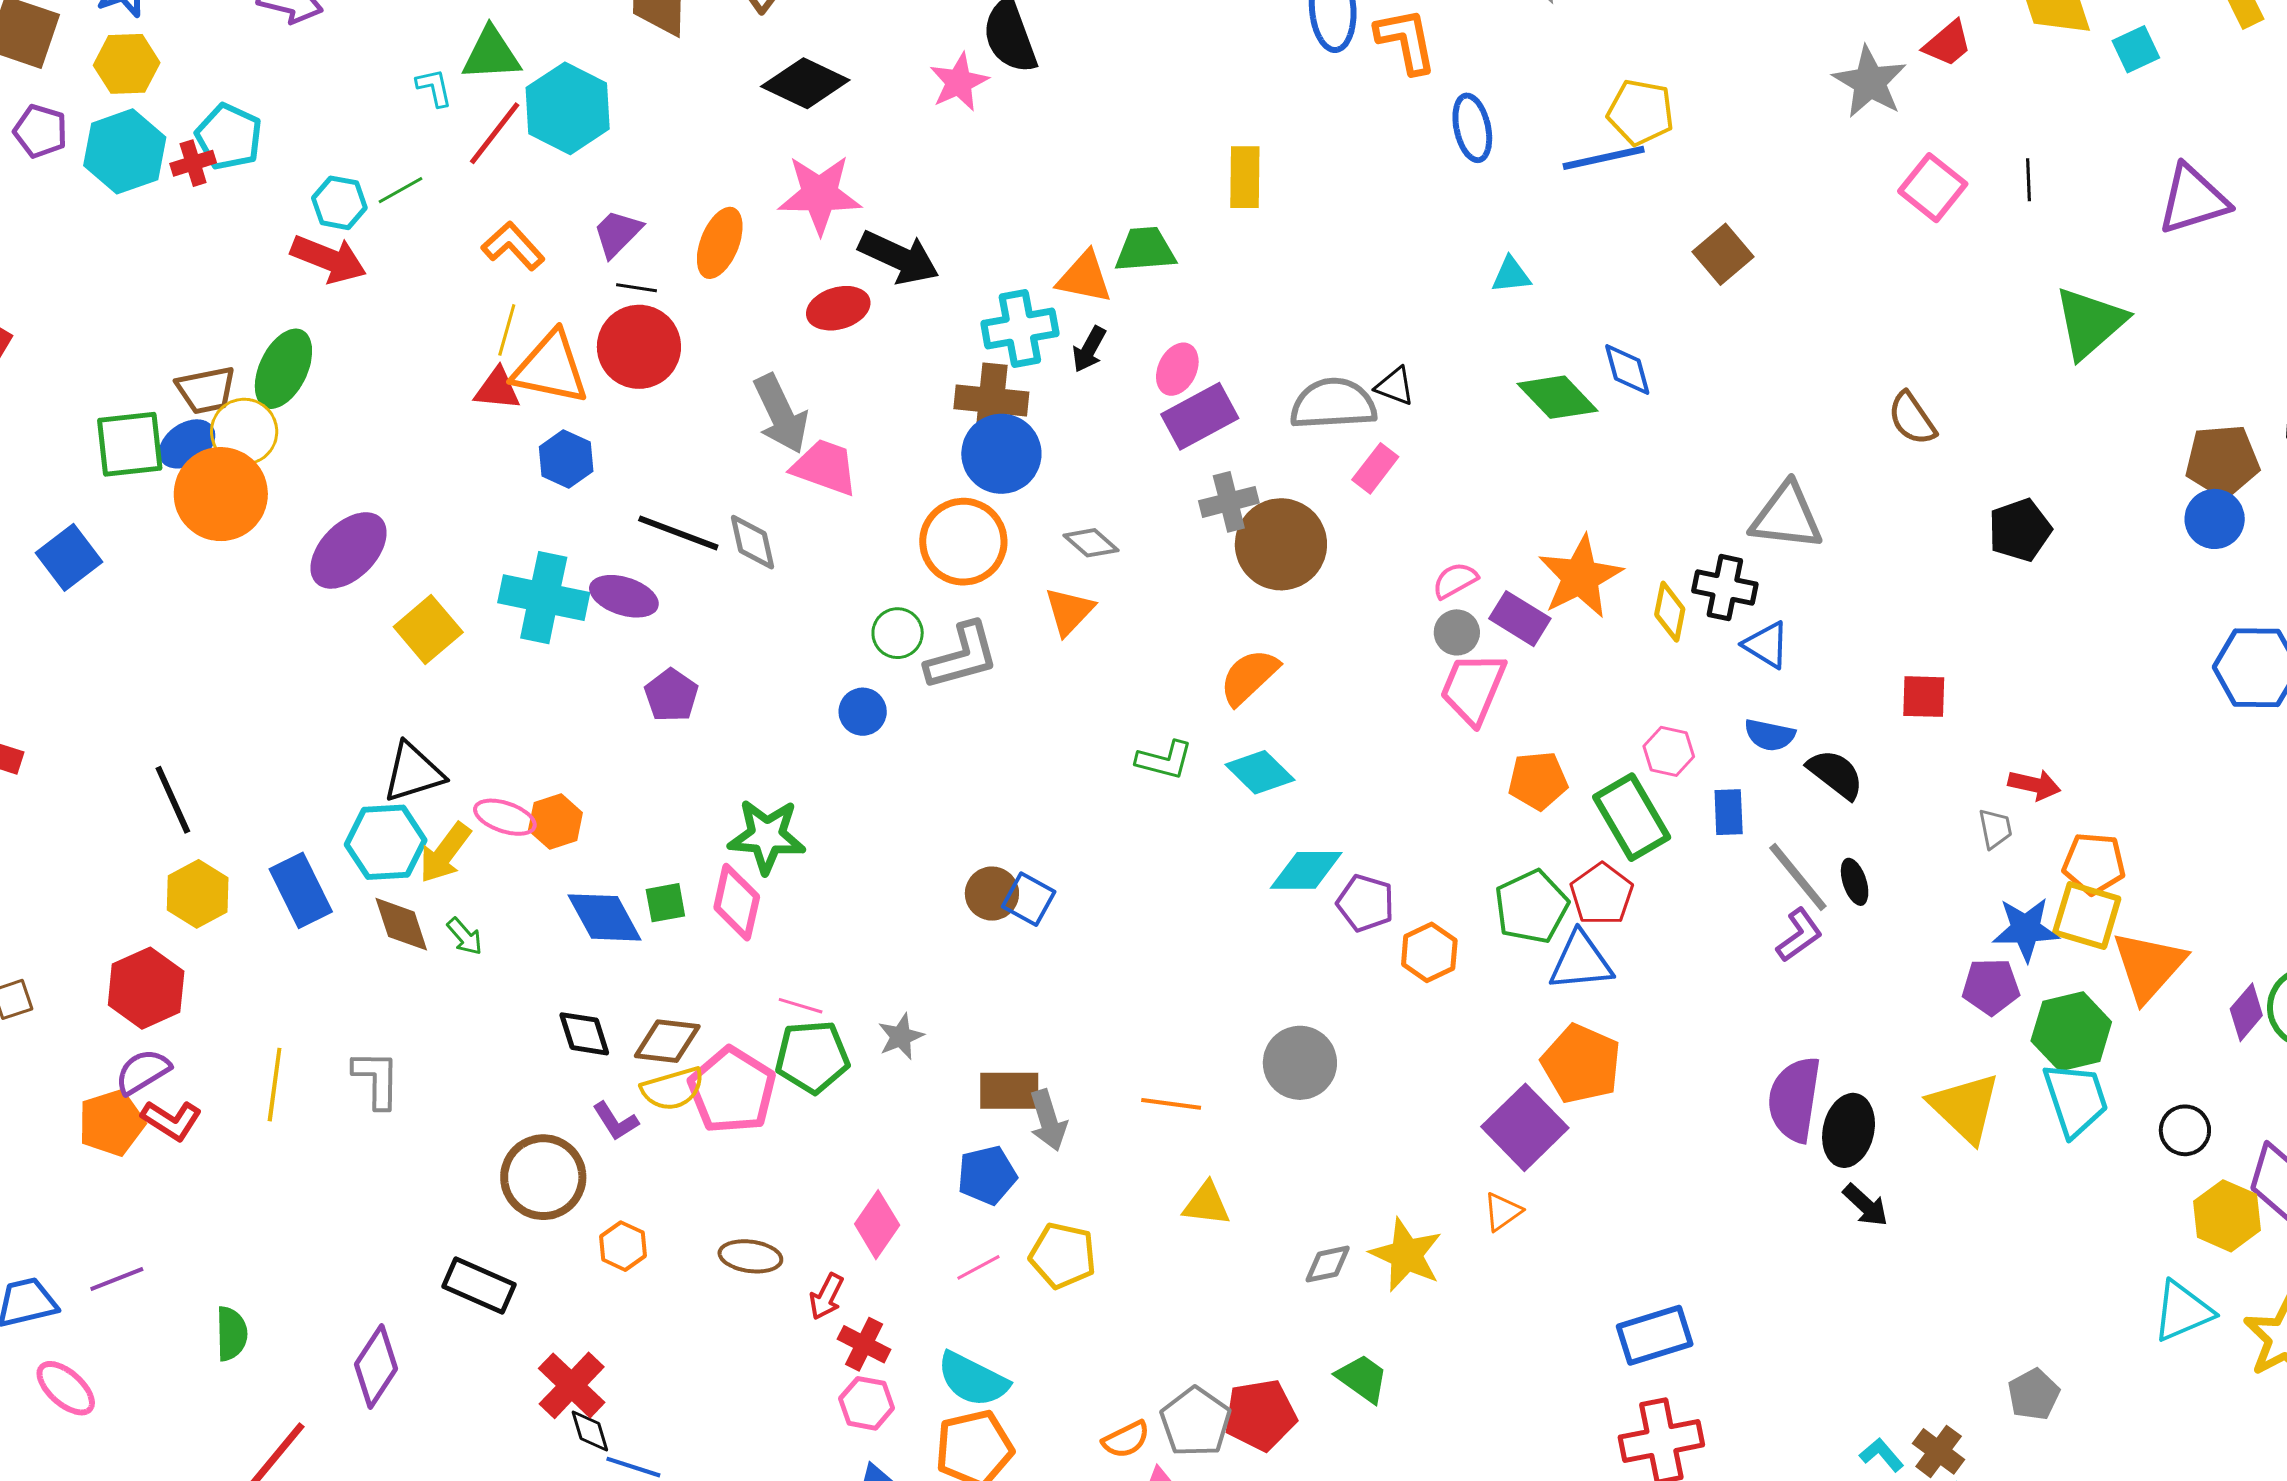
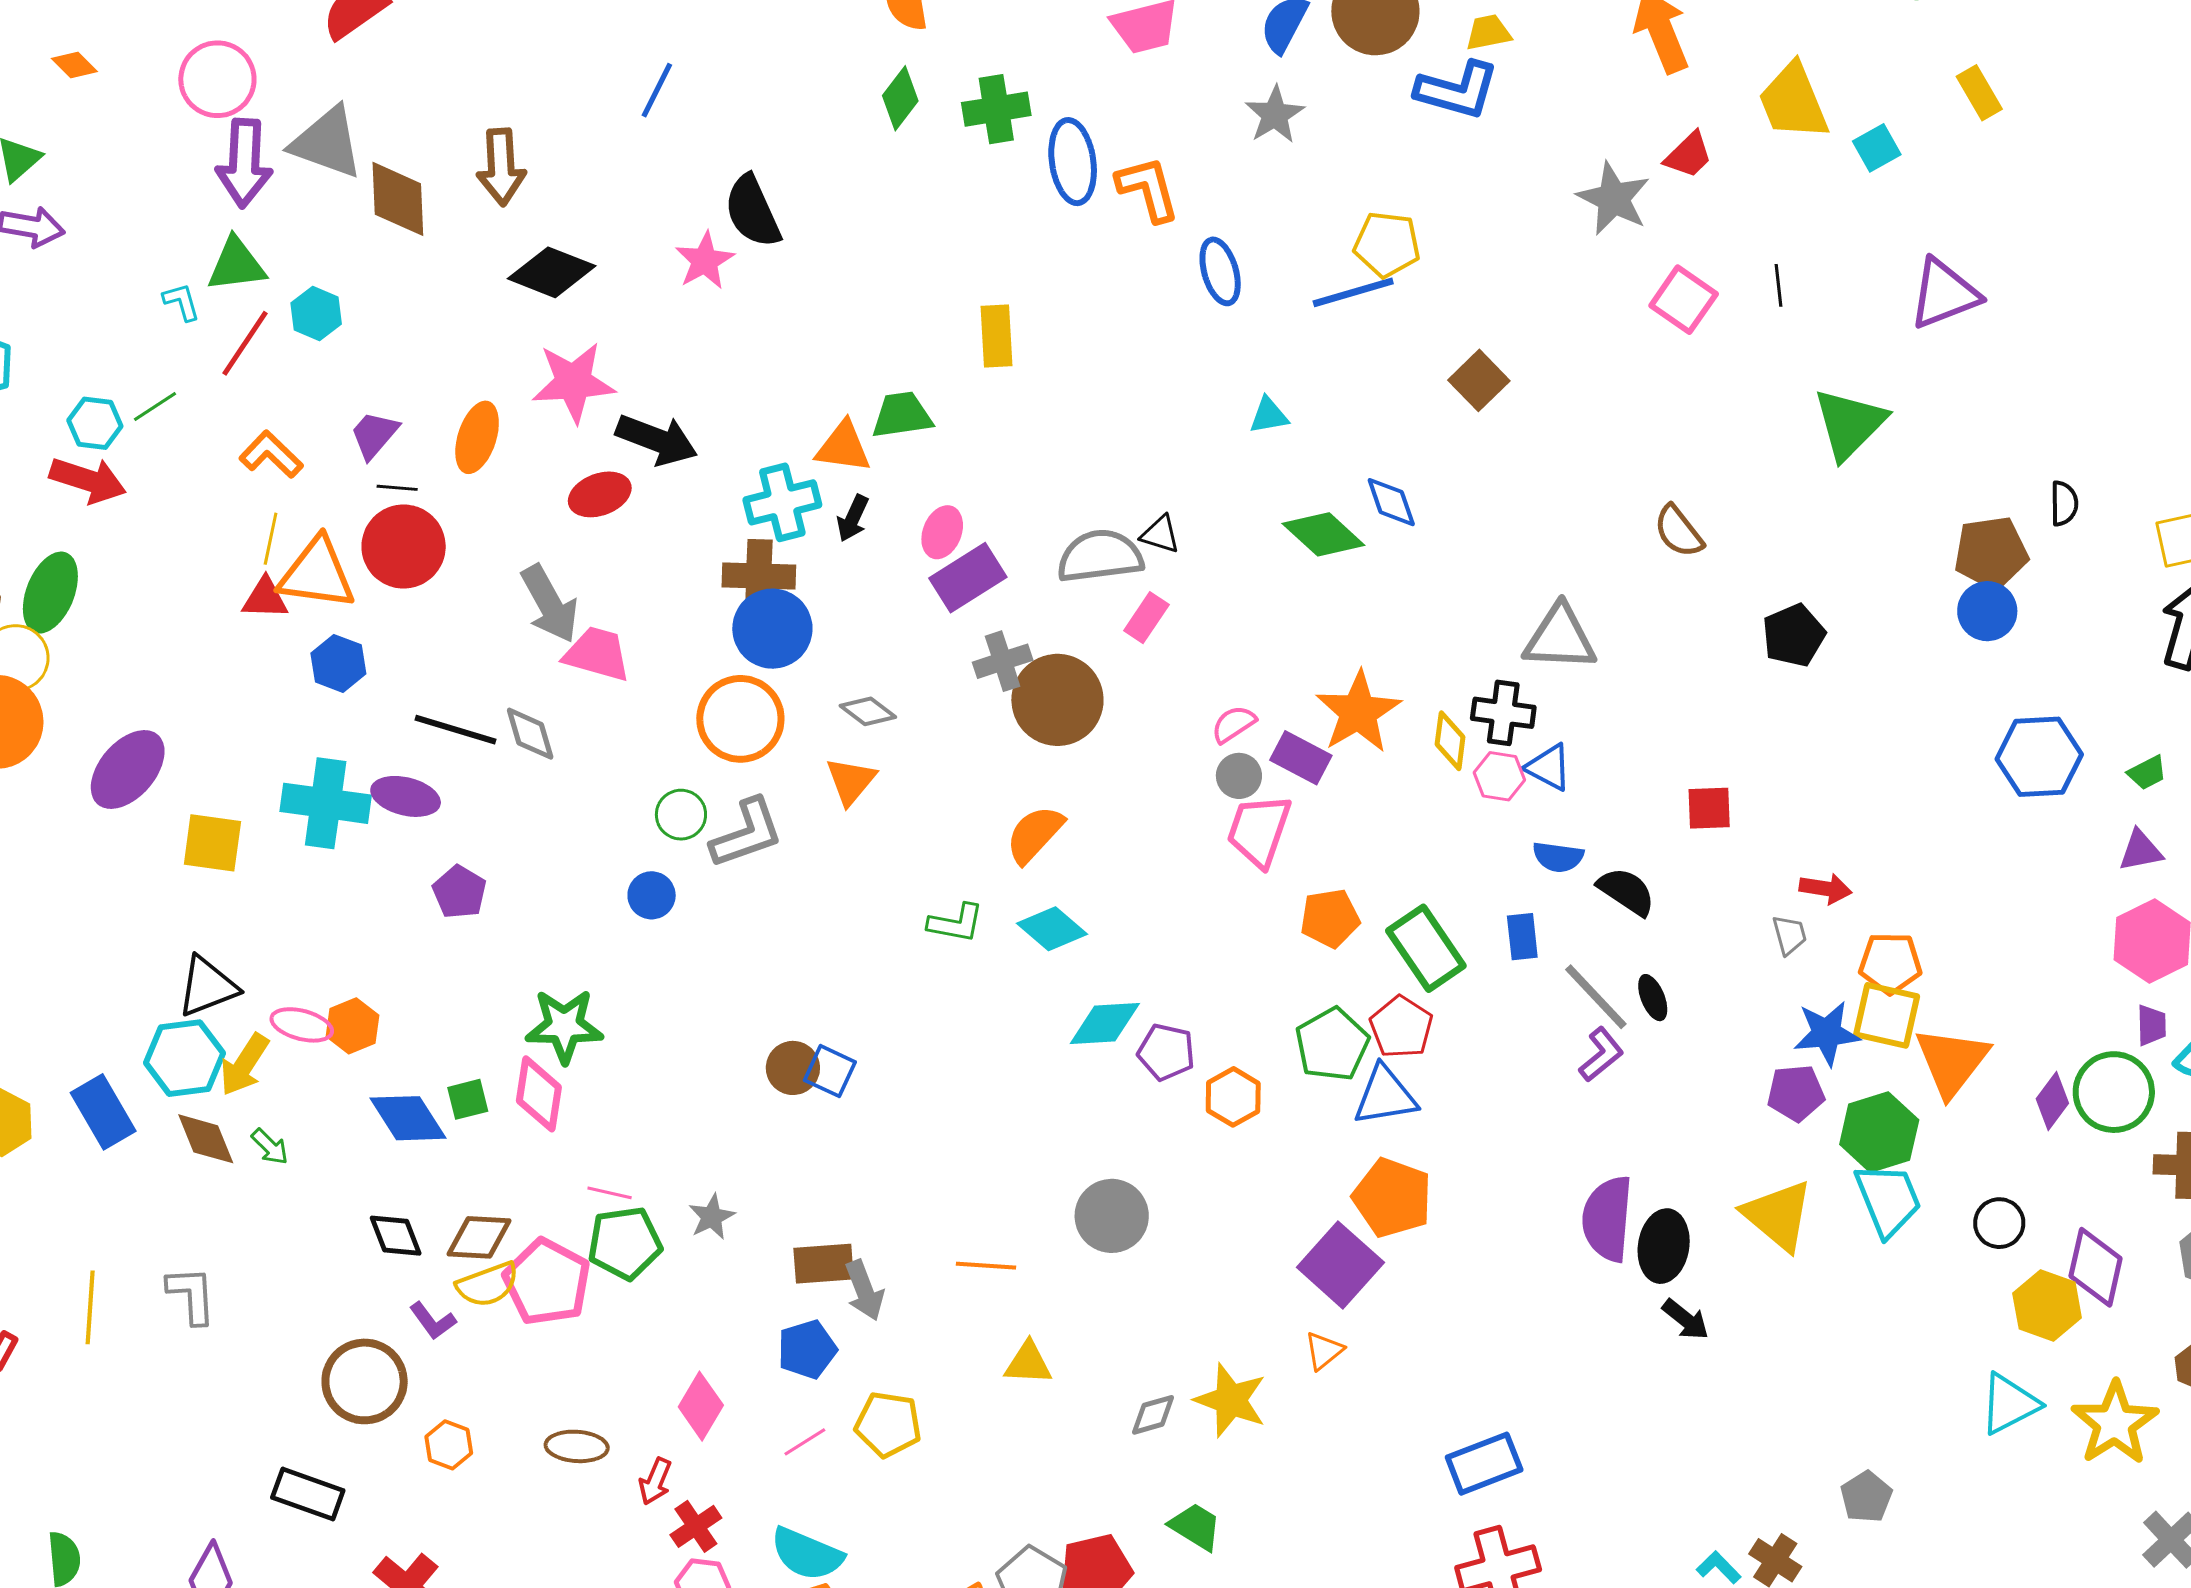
cyan hexagon: (568, 108) -> (316, 313), size x0.6
yellow square: (428, 629) -> (212, 843), turned -38
pink hexagon: (1669, 751) -> (1499, 776), moved
red cross: (864, 1344) -> (696, 1526), turned 33

